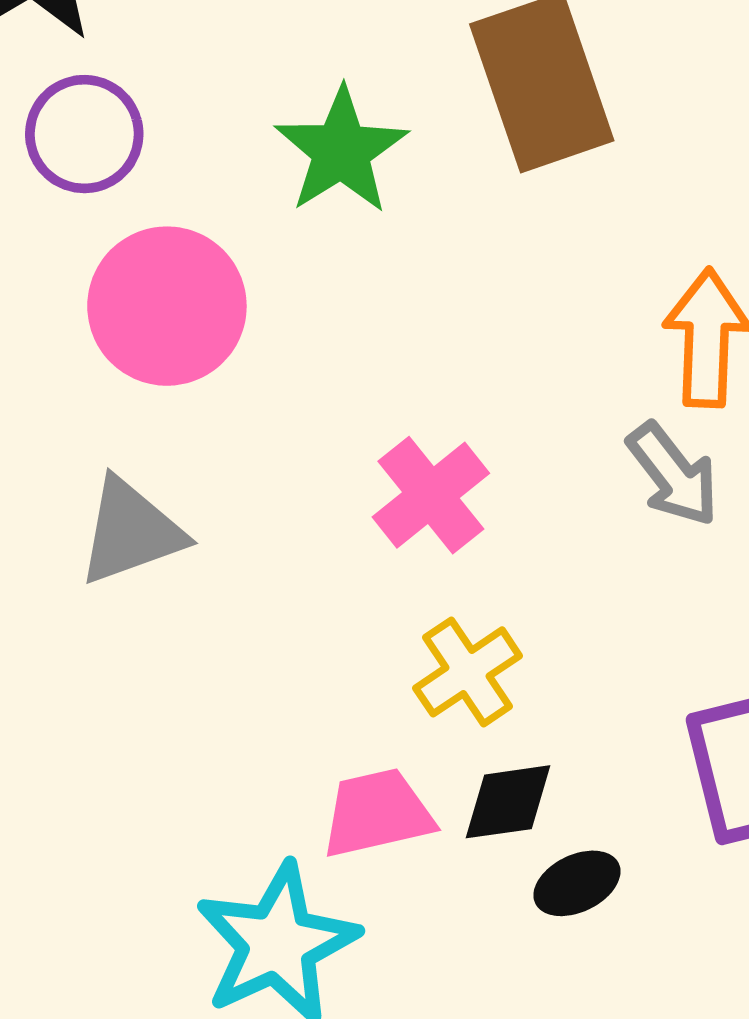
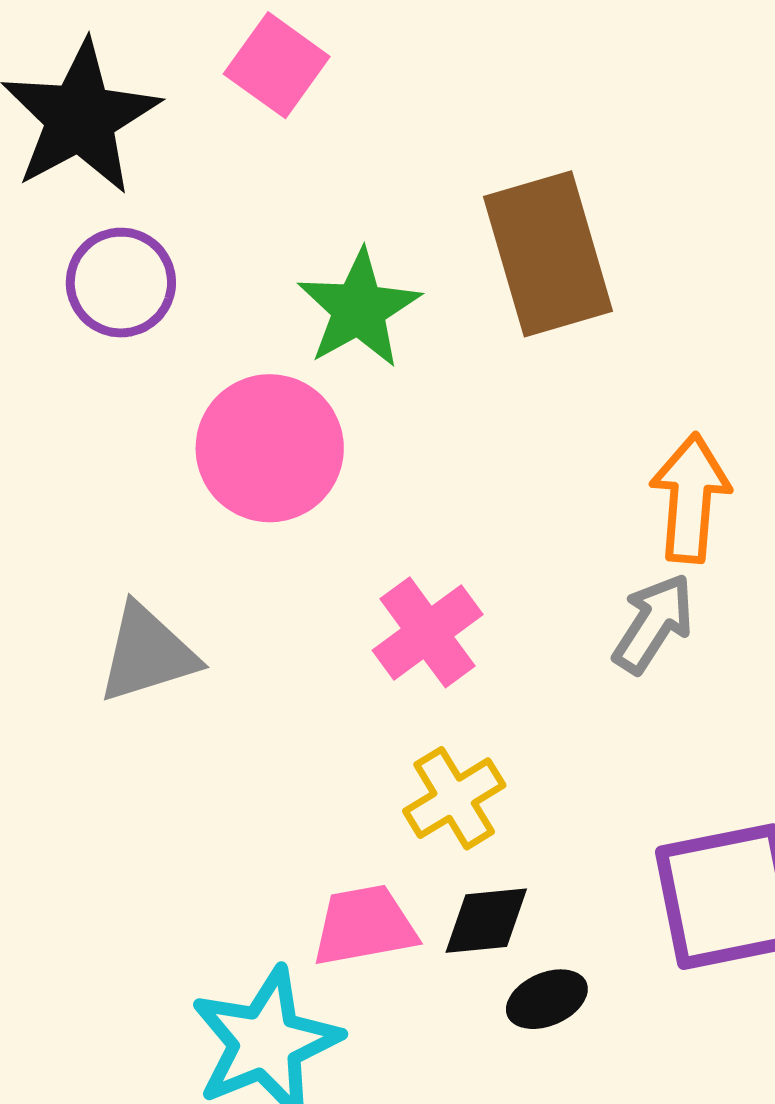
pink circle: (167, 306) -> (270, 448), moved
gray arrow: (673, 474) -> (653, 623), turned -112

